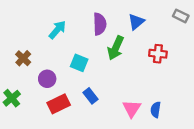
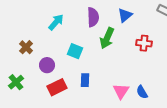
blue rectangle: (91, 96) -> (85, 80), turned 40
blue semicircle: (156, 110) -> (142, 92), turned -40

